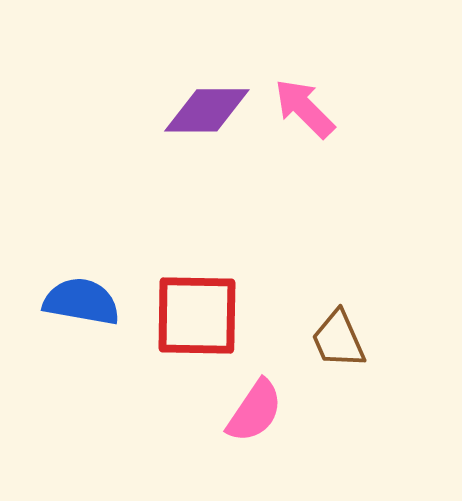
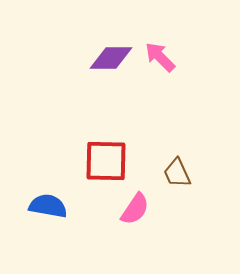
blue semicircle: (81, 302) -> (48, 206), moved

